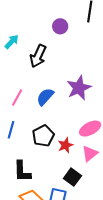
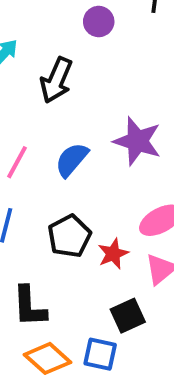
purple star: (79, 88) -> (137, 141), turned -30
black square: (72, 177) -> (128, 316), turned 30

